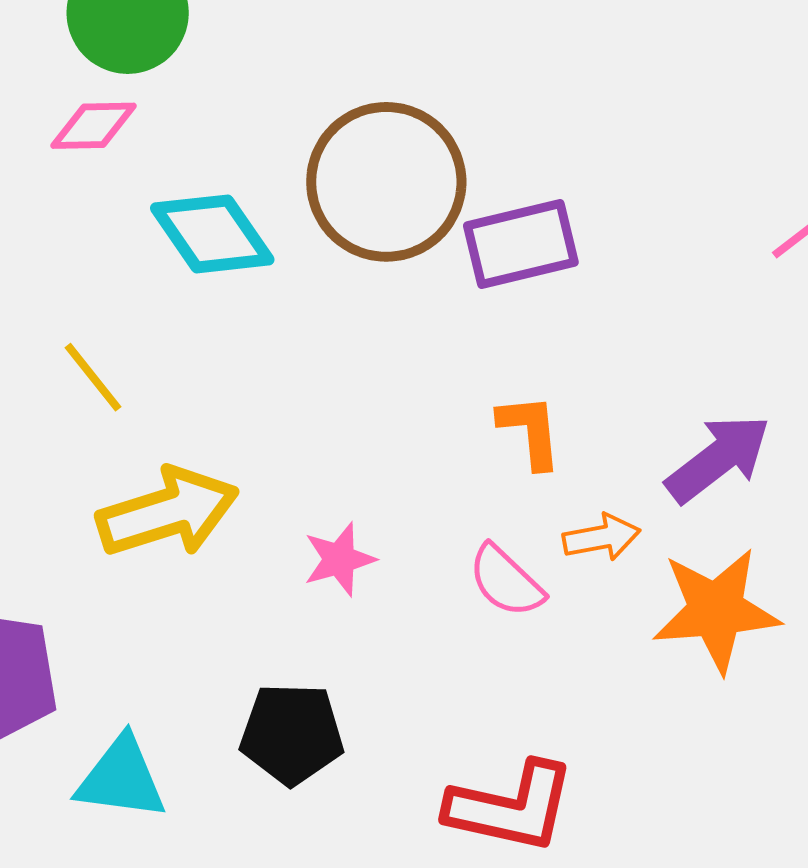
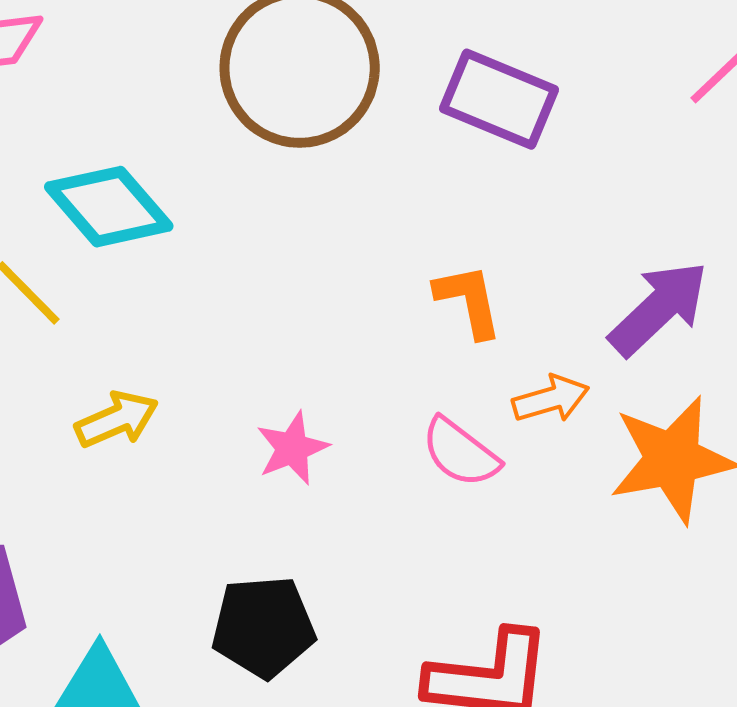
cyan diamond: (212, 234) -> (109, 207), moved
purple rectangle: (521, 244) -> (499, 99), moved, turned 42
yellow arrow: (168, 512) -> (117, 419), size x0.6

